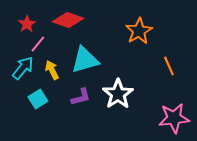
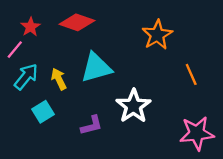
pink line: (38, 44) -> (15, 50), moved
purple L-shape: (81, 97) -> (92, 125), moved

